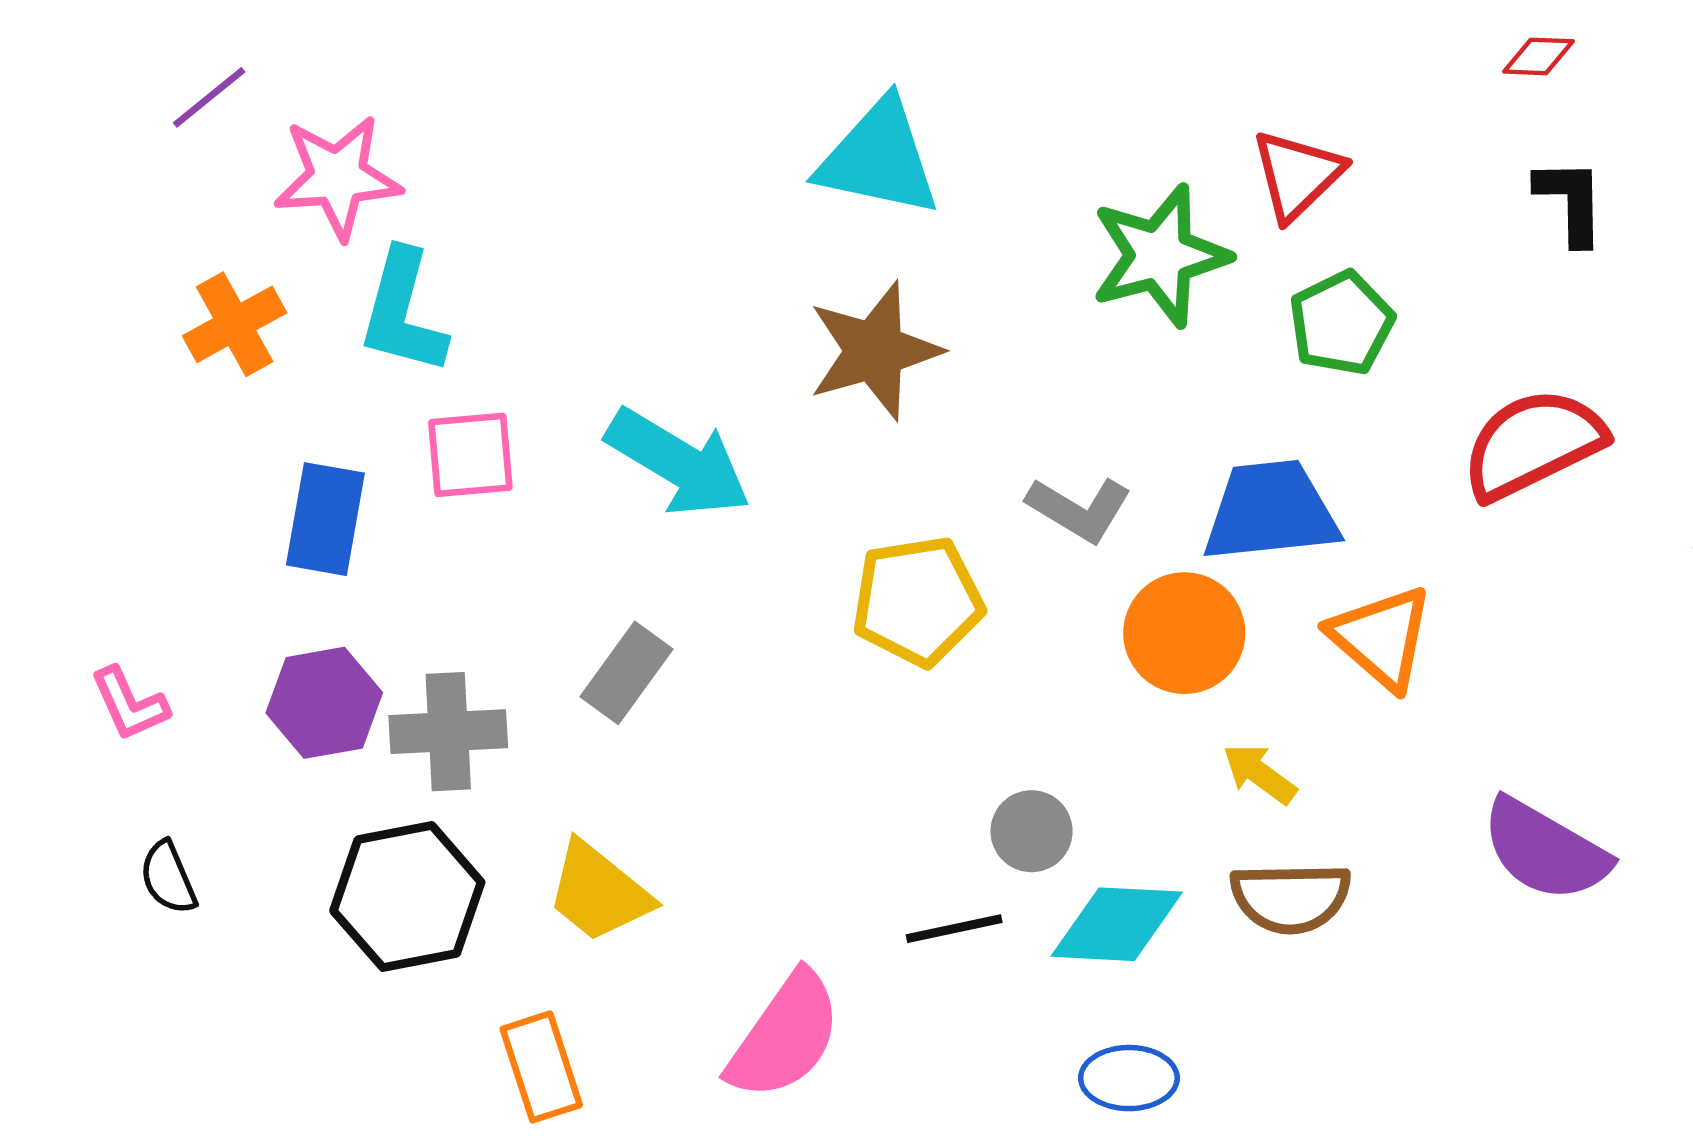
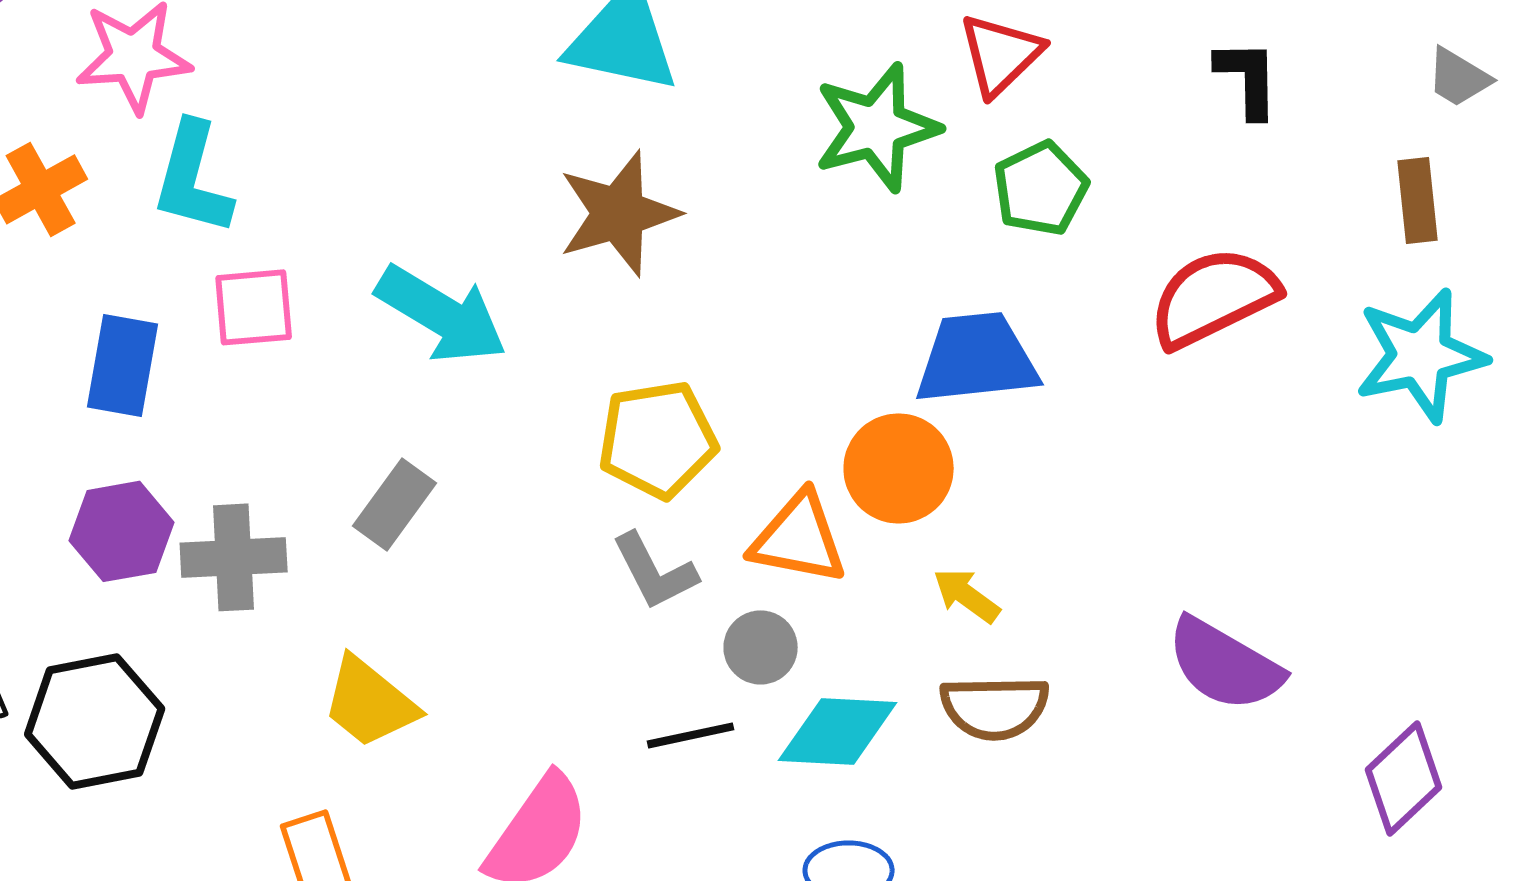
gray L-shape: (1079, 509) -> (655, 571), moved, turned 32
orange triangle: (1381, 638) -> (799, 538), moved, turned -30
black hexagon: (407, 897) -> (95, 721), moved

